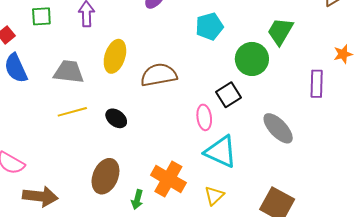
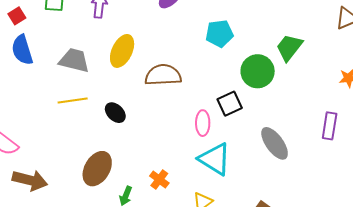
purple rectangle: (317, 84) -> (330, 126), moved
orange cross: (168, 179) -> (159, 179), size x0.6

